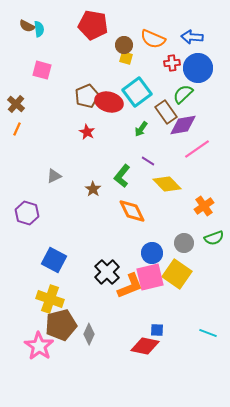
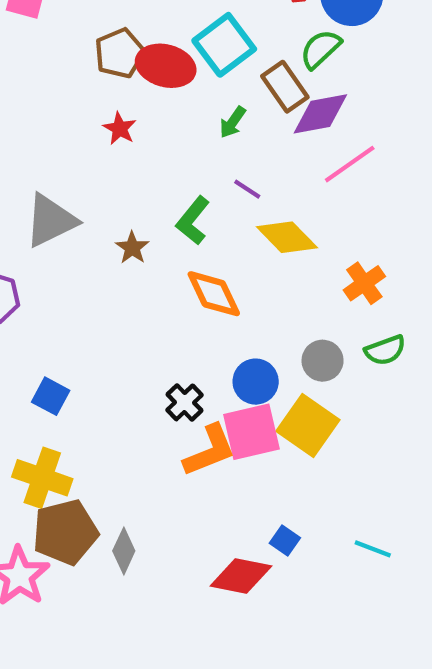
gray triangle: (54, 176) -> (51, 221), size x1.8
blue square: (54, 260) -> (51, 396), size x0.7
black cross: (107, 272) -> (184, 402), moved, size x0.7
blue square: (157, 330) -> (285, 541), moved, turned 32

